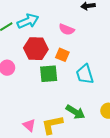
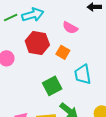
green square: (49, 74) -> (52, 86), moved, turned -30

